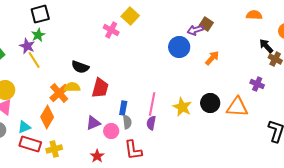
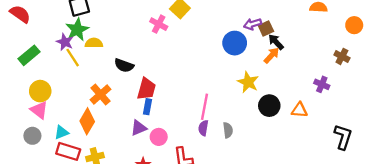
brown square: (206, 24) -> (266, 29), moved, turned 32
green star: (38, 35) -> (77, 30), size x1.5
black arrow: (266, 46) -> (276, 42), moved
yellow semicircle: (72, 87) -> (94, 43), moved
yellow star: (182, 107) -> (248, 82), moved
orange triangle: (237, 107) -> (299, 110), size x0.7
blue rectangle: (123, 108) -> (147, 107), moved
gray semicircle: (127, 122) -> (228, 130), moved

